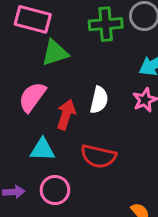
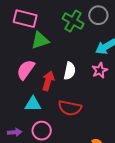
green cross: (106, 24) -> (73, 21), turned 35

